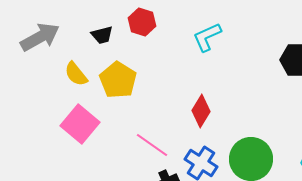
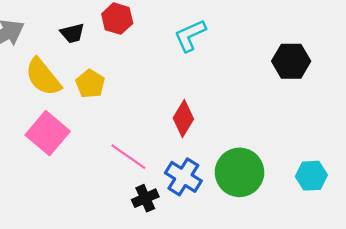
yellow semicircle: (76, 74) -> (43, 77), size x1.4
yellow pentagon: (118, 80) -> (90, 84), size x0.7

